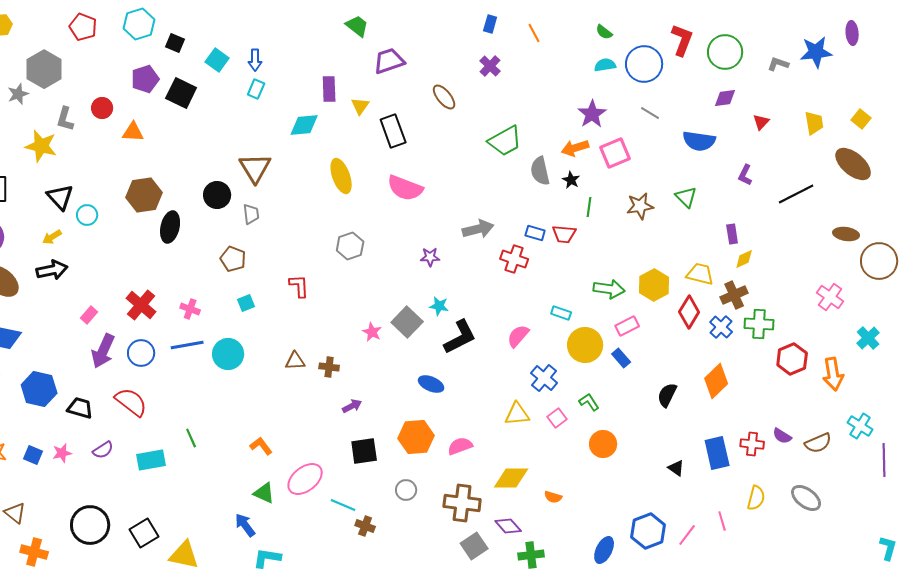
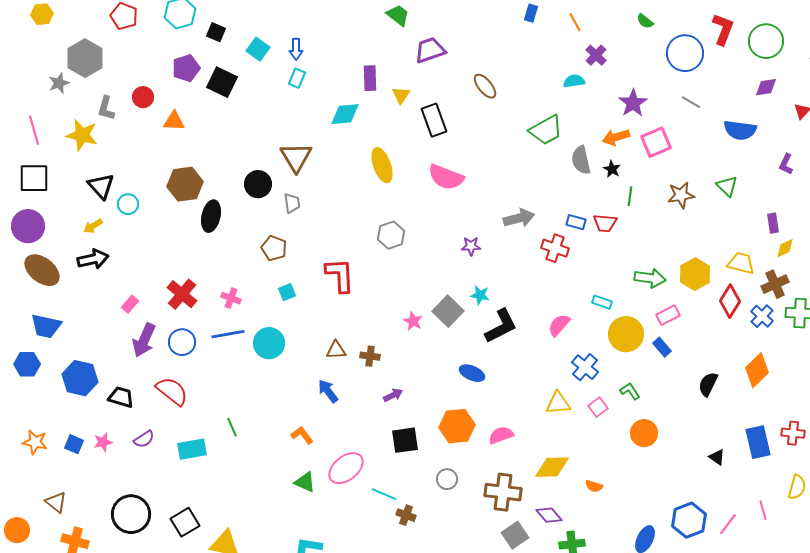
cyan semicircle: (605, 65) -> (574, 81), moved
purple cross: (490, 66) -> (596, 55), moved
red L-shape: (299, 286) -> (340, 275), size x1.5
blue arrow: (245, 525) -> (328, 391), moved

